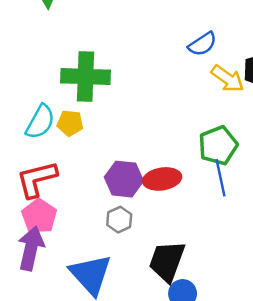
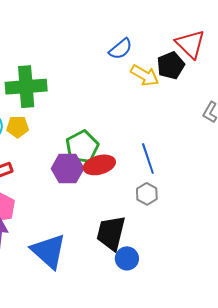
green pentagon: (218, 145) -> (82, 147), moved
gray hexagon: (119, 220) -> (147, 194), moved

